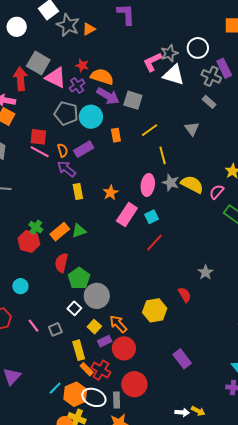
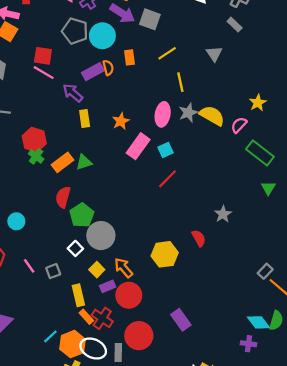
orange semicircle: (63, 150) -> (108, 68), moved
gray star: (171, 183) -> (188, 113), turned 30
red hexagon: (29, 241) -> (34, 140), moved
purple rectangle: (182, 359) -> (181, 320), moved

